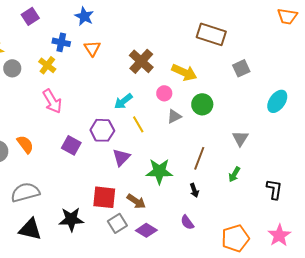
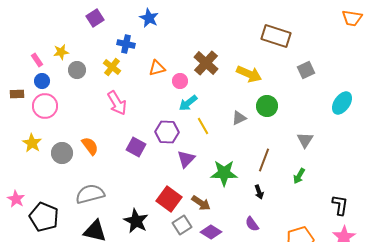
orange triangle: (92, 48) -> (157, 68), moved, turned 48
pink circle: (164, 93) -> (180, 81), moved
black L-shape: (274, 189) -> (340, 205), moved
red square: (104, 197) -> (169, 199), turned 30
black star: (71, 219) -> (136, 221), turned 30

